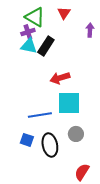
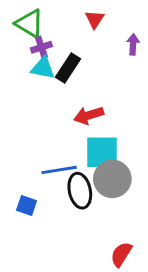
green triangle: (35, 17) -> (30, 24), moved
gray circle: (76, 134) -> (112, 179), moved, size x1.6
blue square: (27, 140) -> (27, 205), moved
black ellipse: (50, 145) -> (80, 191), moved

